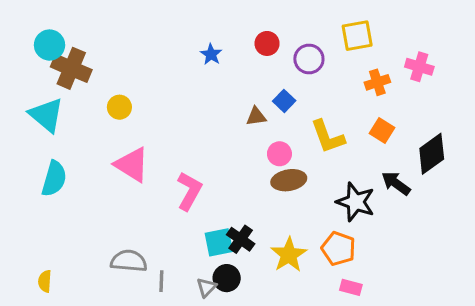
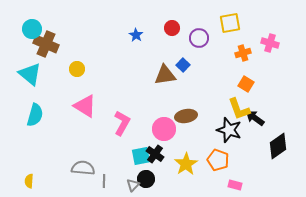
brown triangle: (256, 116) -> (165, 75), size x1.6
yellow L-shape: (328, 137) -> (239, 109), moved
pink circle: (279, 154) -> (164, 129), moved, size x1.5
black diamond: (432, 154) -> (278, 146), moved
pink rectangle: (351, 287) -> (235, 185), moved

